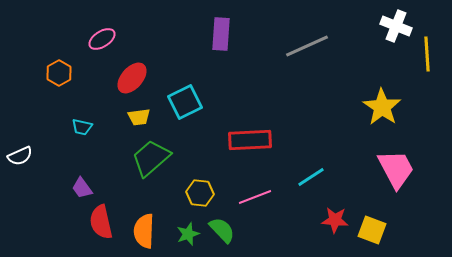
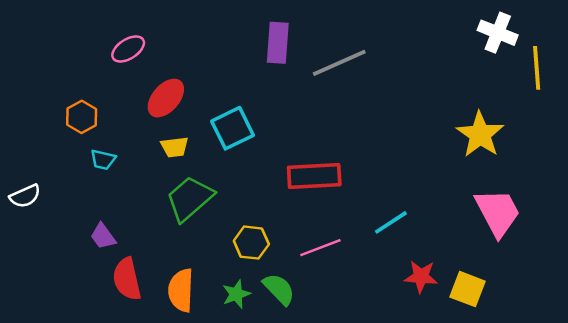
gray line: (307, 46) -> (339, 63), moved
orange hexagon: (59, 73) -> (82, 117), moved

